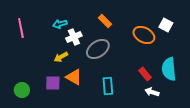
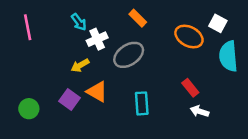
cyan arrow: (60, 24) -> (79, 22), turned -112
cyan semicircle: (169, 69) -> (228, 56), moved
purple square: (53, 83) -> (70, 100), turned 35

